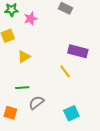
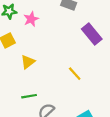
purple rectangle: (78, 51) -> (92, 34), moved, turned 42

